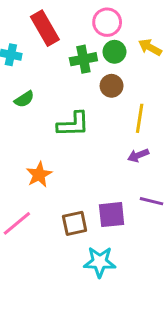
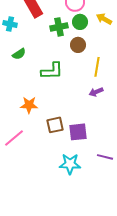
orange star: (39, 175) -> (29, 105), turned 30
purple line: (151, 201) -> (105, 157), moved
brown square: (75, 223) -> (55, 125), moved

